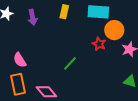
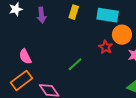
orange rectangle: (18, 84) -> (21, 80), turned 60

